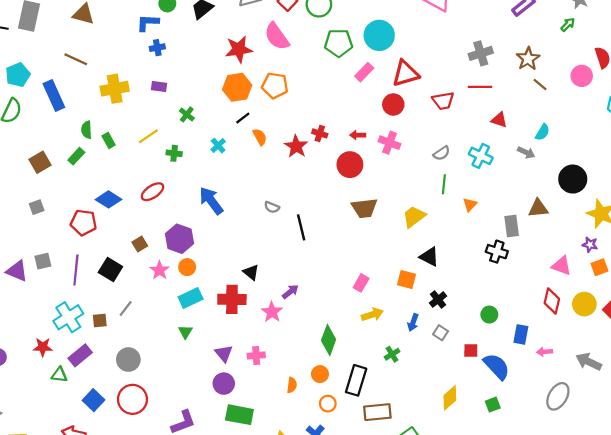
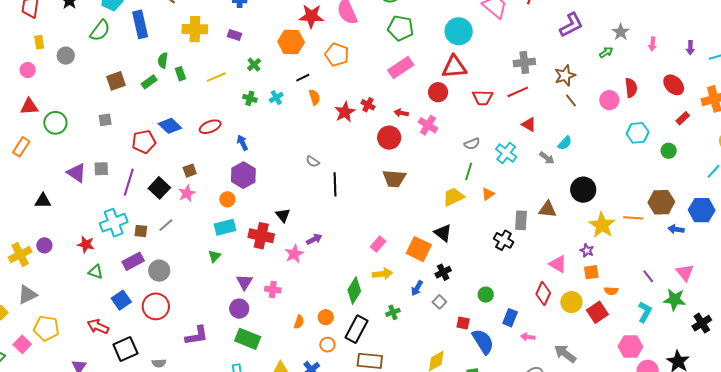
cyan circle: (379, 35) -> (459, 31), moved
pink rectangle: (364, 72) -> (401, 67), moved, size x1.4
orange hexagon: (237, 87) -> (291, 42), moved
red line: (480, 87) -> (518, 92), turned -35
green cross: (174, 153) -> (250, 98), moved
blue arrow: (211, 201) -> (242, 143), moved, size x0.6
yellow trapezoid: (414, 217) -> (453, 197), moved
red pentagon: (84, 223) -> (144, 142), turned -30
purple hexagon: (179, 239) -> (243, 175), moved
pink star: (160, 270) -> (187, 193), moved
orange square: (406, 280) -> (419, 249), size x1.4
green diamond: (329, 340) -> (354, 290), moved
purple rectangle: (80, 355) -> (133, 261), moved

